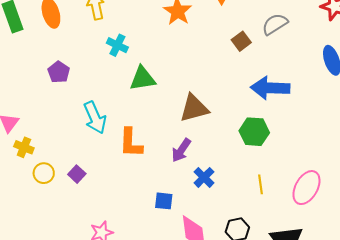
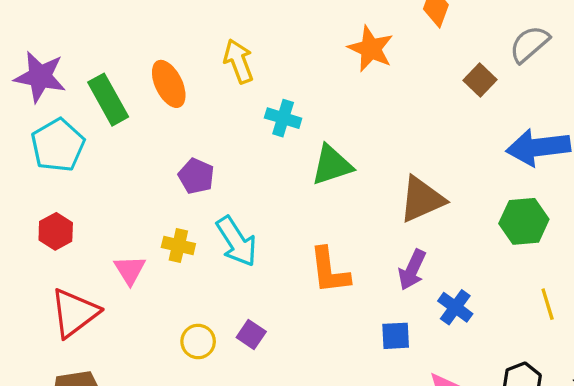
cyan arrow: (95, 117) -> (237, 241), moved
yellow cross: (24, 147) -> (178, 246), moved
blue square: (164, 201) -> (396, 336), moved

